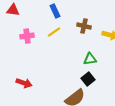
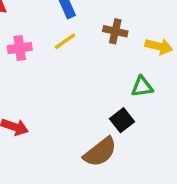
green triangle: (90, 59) -> (142, 87), moved

